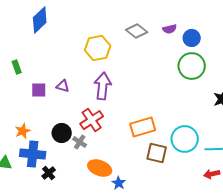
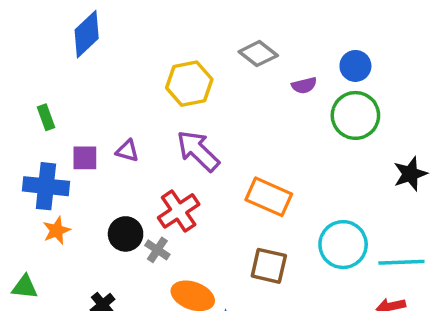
purple semicircle: (170, 29) -> (304, 85), moved
purple arrow: (103, 86) -> (198, 151), turned -52
orange rectangle: (143, 127) -> (269, 197), moved, turned 40
brown square: (157, 153) -> (269, 266), moved
blue cross: (33, 154) -> (46, 186), moved

